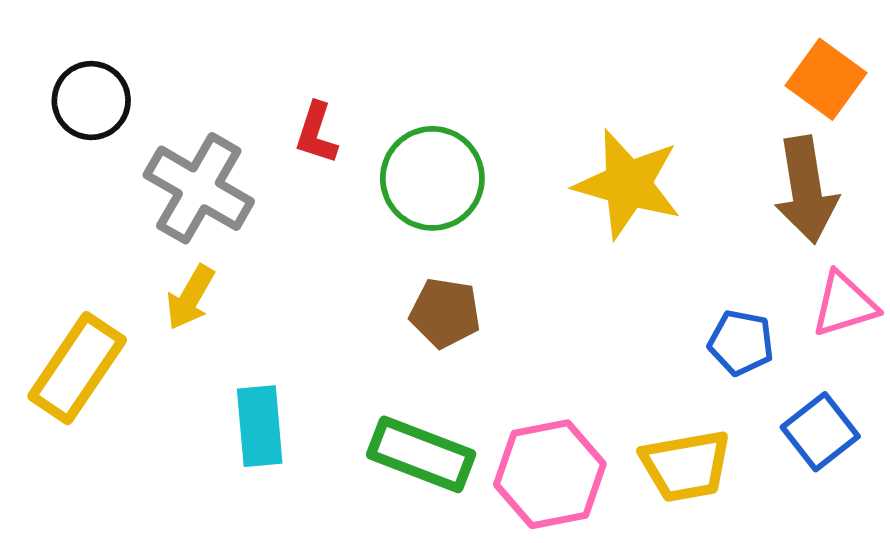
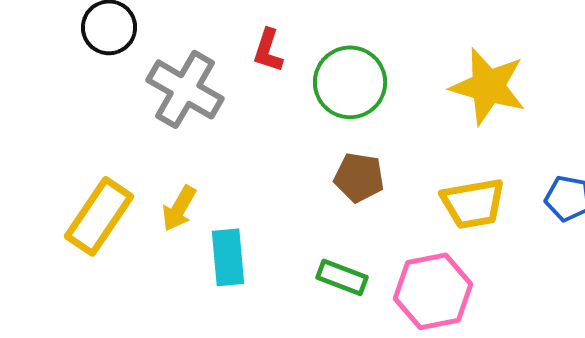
yellow arrow: (190, 297) -> (179, 208), moved
green rectangle: (421, 454) -> (342, 277), size x0.7
yellow trapezoid: (686, 466) -> (473, 203), moved

